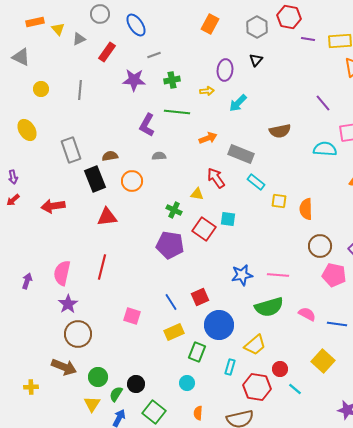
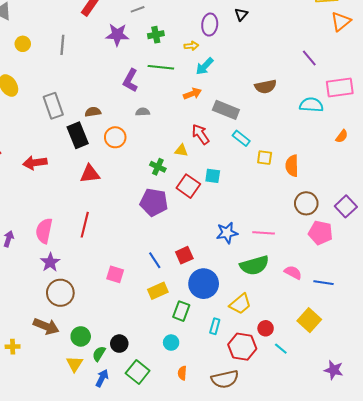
cyan arrow: (238, 103) -> (205, 66), moved

